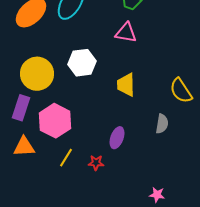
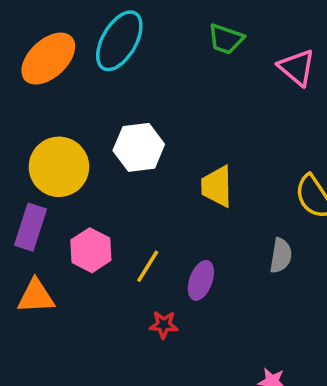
pink triangle: (126, 33) -> (297, 67), moved, turned 30
pink hexagon: (55, 121) -> (91, 250), size x0.7
yellow line: (66, 158) -> (148, 266), moved

